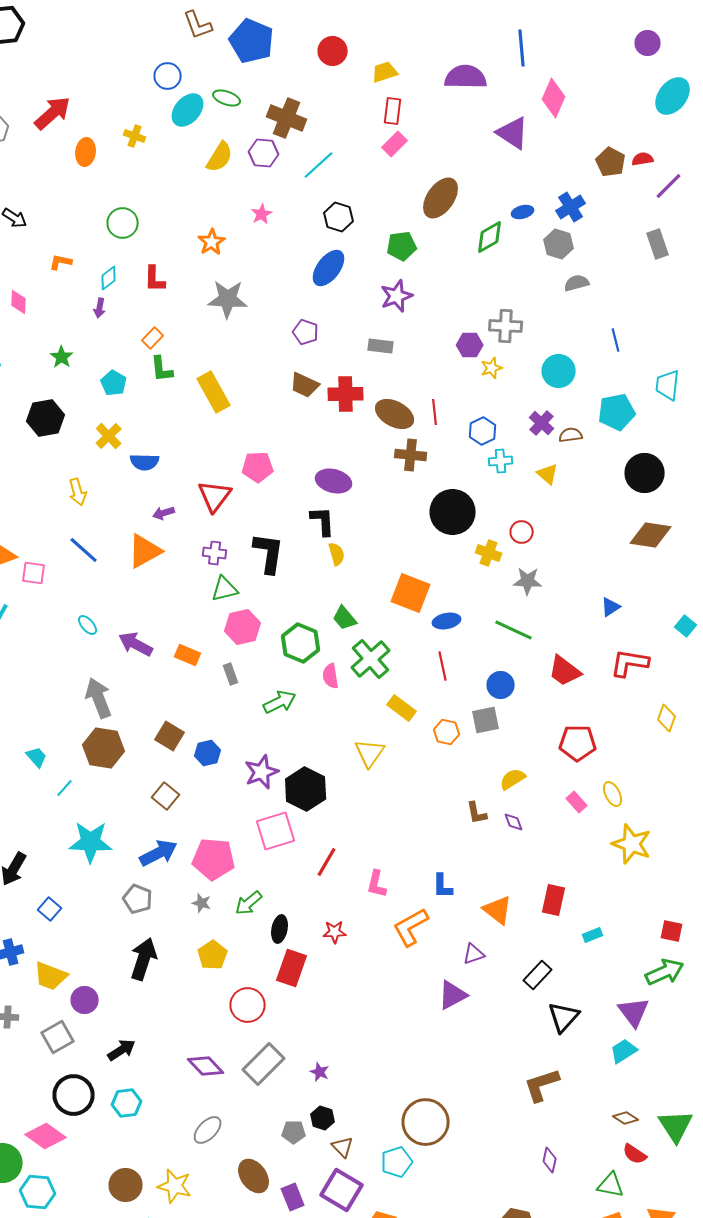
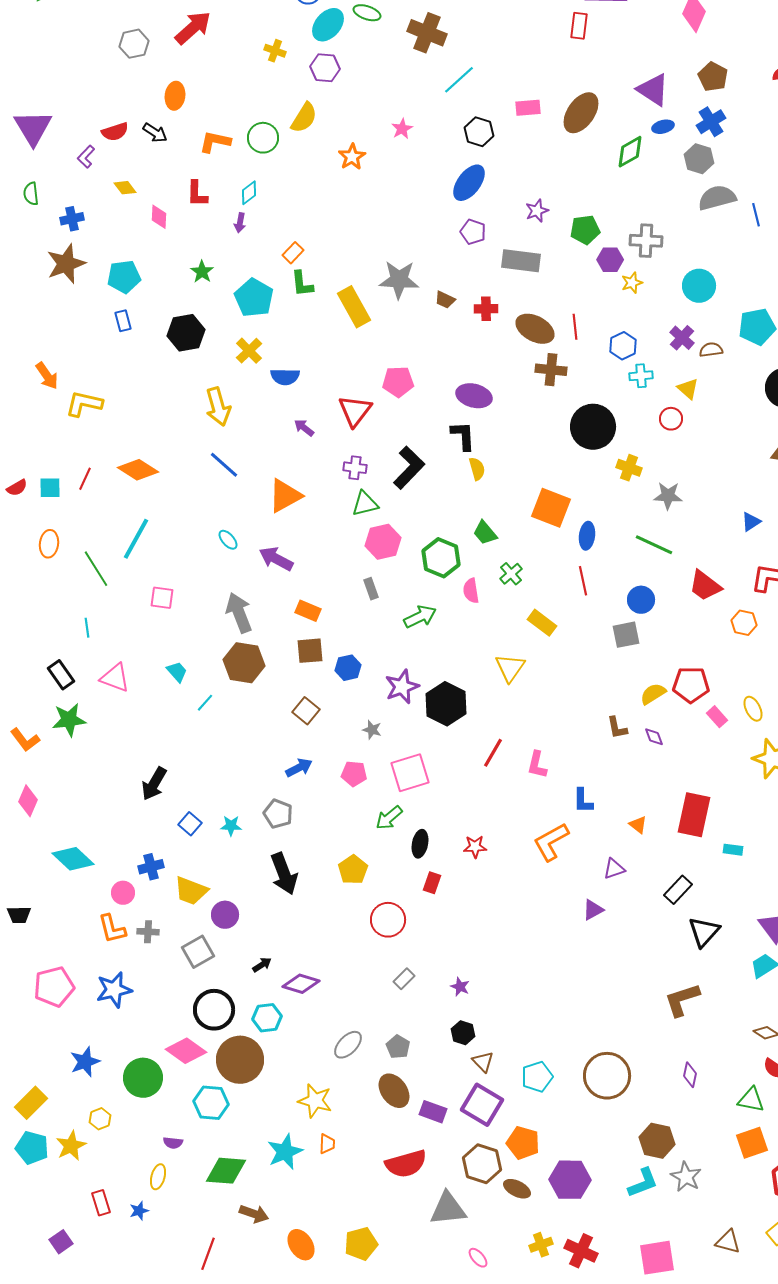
red rectangle: (393, 111) -> (579, 26), moved
purple triangle: (513, 133) -> (653, 90), moved
pink rectangle: (395, 144) -> (528, 108), moved, turned 40
orange ellipse: (86, 152) -> (175, 96), moved
purple hexagon: (264, 153) -> (325, 68), moved
yellow semicircle: (220, 157) -> (304, 118), moved
brown pentagon: (611, 162) -> (713, 77), moved
green pentagon: (402, 246) -> (585, 230), moved
orange L-shape: (61, 262) -> (215, 142), moved, size x1.4
red L-shape: (155, 279) -> (197, 194), moved
gray semicircle: (577, 283) -> (717, 198), size x1.5
purple star: (397, 296) -> (537, 211), size x0.7
gray star: (228, 299) -> (399, 280), moved
purple pentagon: (306, 332) -> (473, 232), moved
blue line: (616, 340) -> (756, 215), moved
gray rectangle: (381, 346) -> (521, 261), size x1.5
cyan pentagon: (114, 383) -> (254, 298), size x1.5
brown trapezoid: (305, 385) -> (445, 300), size x0.7
red cross: (346, 394) -> (486, 309), size x0.7
yellow arrow: (78, 492) -> (218, 407), size x1.4
purple arrow: (164, 513) -> (304, 428), turned 55
red circle: (522, 532) -> (671, 419), moved
orange triangle: (145, 551) -> (285, 496), moved
black L-shape: (269, 553) -> (409, 468), turned 36
pink square: (34, 573) -> (162, 598), moved
blue ellipse: (447, 621) -> (587, 536), turned -72
orange rectangle: (188, 655) -> (308, 611), moved
green cross: (371, 659) -> (511, 574), size x0.6
orange hexagon: (447, 732) -> (744, 623), moved
brown square: (170, 736) -> (310, 651), turned -36
red pentagon: (578, 743) -> (691, 685), moved
pink square: (276, 831) -> (410, 773), moved
cyan star: (91, 842) -> (231, 826), moved, size x0.5
blue arrow: (159, 853) -> (299, 768), size x0.7
pink pentagon: (214, 859) -> (354, 774), size x0.6
red line: (327, 862) -> (493, 753), moved
pink L-shape: (377, 884) -> (537, 765), moved
red rectangle: (554, 900) -> (694, 815), size x1.4
gray star: (202, 903) -> (372, 730), moved
orange triangle: (498, 910) -> (638, 825), size x0.6
cyan rectangle: (593, 935) -> (733, 850), turned 30
black arrow: (144, 959) -> (284, 874), turned 141
red rectangle: (292, 968) -> (432, 883), size x0.6
purple triangle: (453, 995) -> (593, 910), size x0.7
black arrow: (122, 1050) -> (262, 965), size x0.7
gray rectangle: (264, 1064) -> (404, 979), size x0.5
purple diamond: (206, 1066) -> (301, 984), moved, turned -30
brown circle: (426, 1122) -> (607, 1076), moved
gray pentagon: (294, 1132) -> (398, 1047), moved, turned 30
brown circle: (126, 1185) -> (240, 1060), moved, size x1.4
cyan hexagon: (38, 1192) -> (211, 1103), moved
purple rectangle: (293, 1197) -> (433, 1112), turned -48

